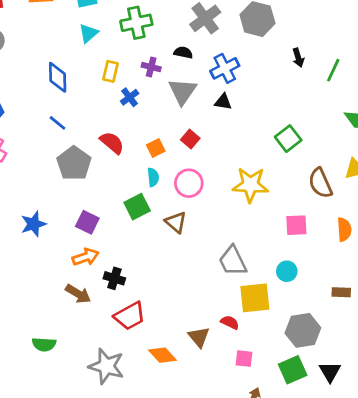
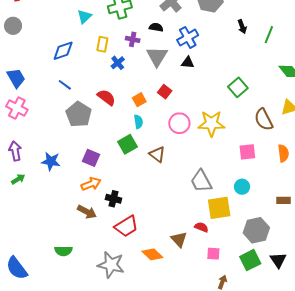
blue diamond: (58, 77) -> (63, 51), turned 75
pink circle: (189, 183) -> (179, 123), moved
blue star: (34, 224) -> (51, 161), turned 30

